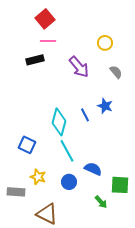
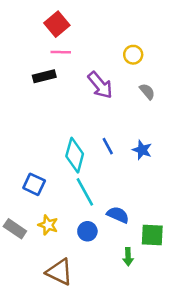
blue star: (105, 106) -> (142, 150), moved
gray rectangle: (16, 192) -> (15, 229), moved, turned 30
green arrow: (101, 202) -> (128, 257), turned 40

